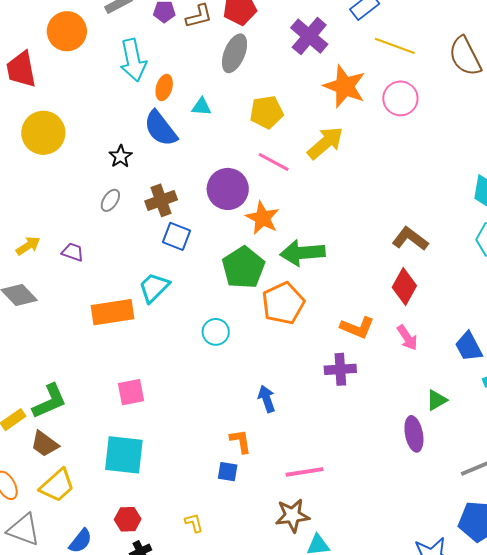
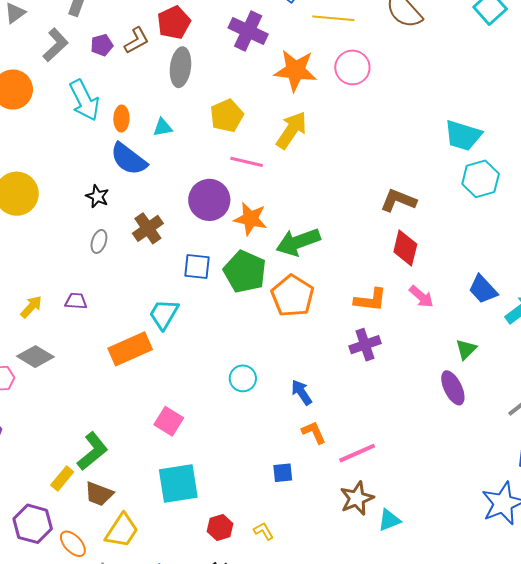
blue square: (176, 236) -> (197, 267), moved
cyan circle: (216, 332) -> (243, 378), moved
pink square: (131, 392) -> (169, 421), turned -32
orange L-shape: (241, 441) -> (314, 432), moved
red hexagon: (128, 519) -> (220, 528), moved

